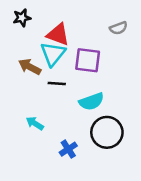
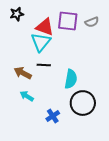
purple square: (88, 60) -> (68, 21), moved
brown arrow: (30, 67) -> (23, 73), moved
cyan semicircle: (91, 101) -> (71, 79), turned -60

